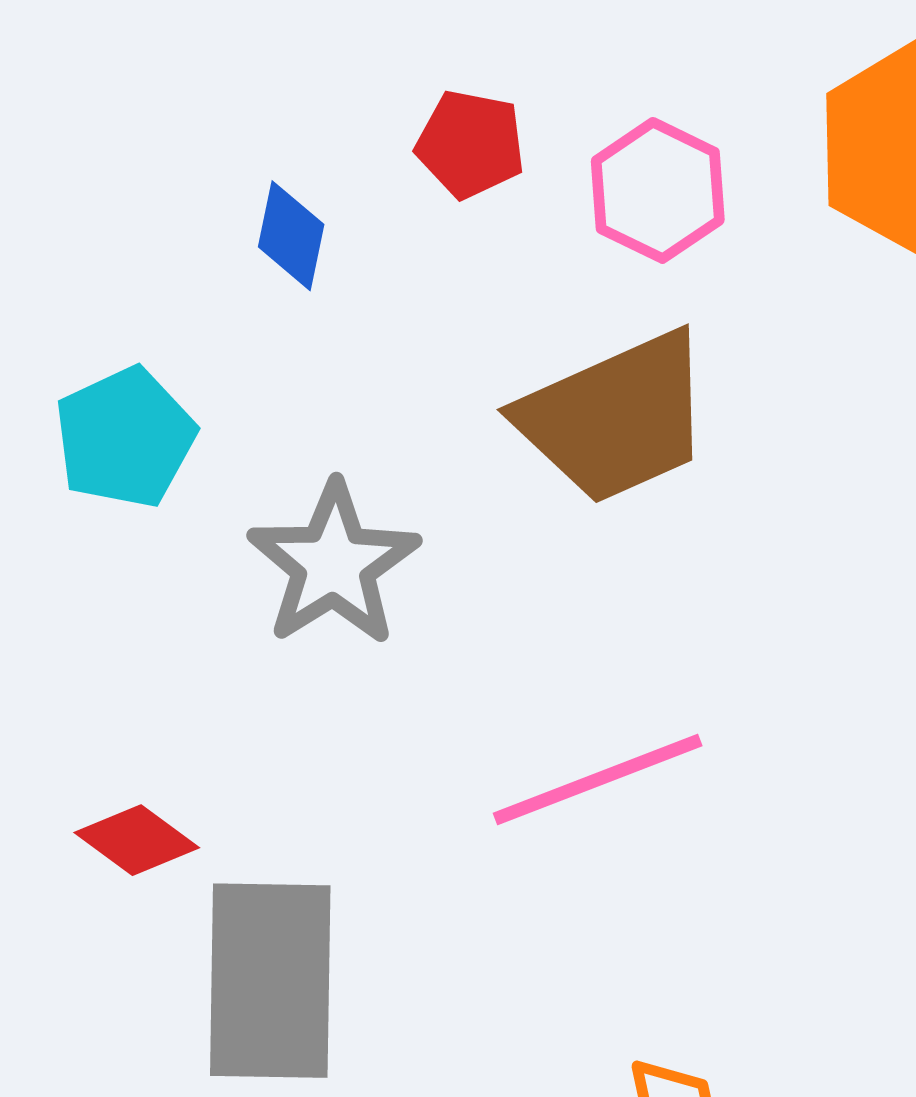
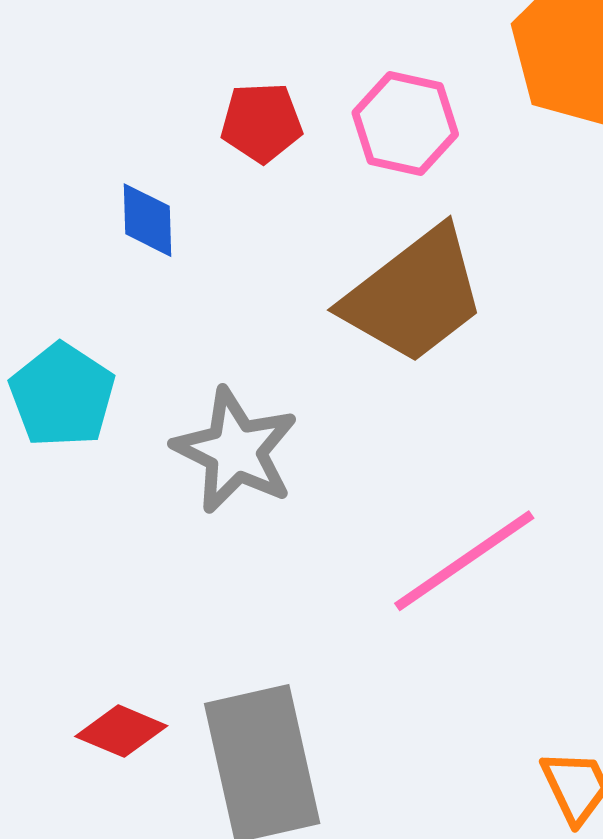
red diamond: (137, 840) -> (121, 731), moved

